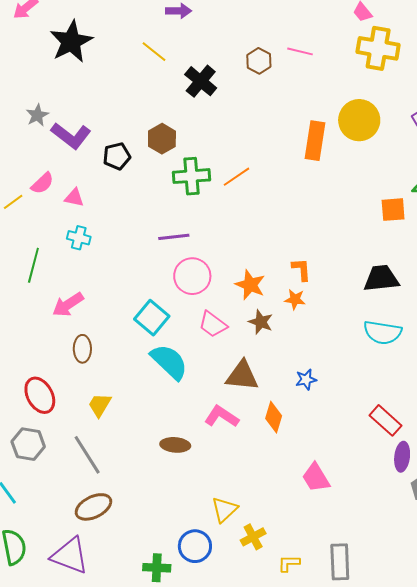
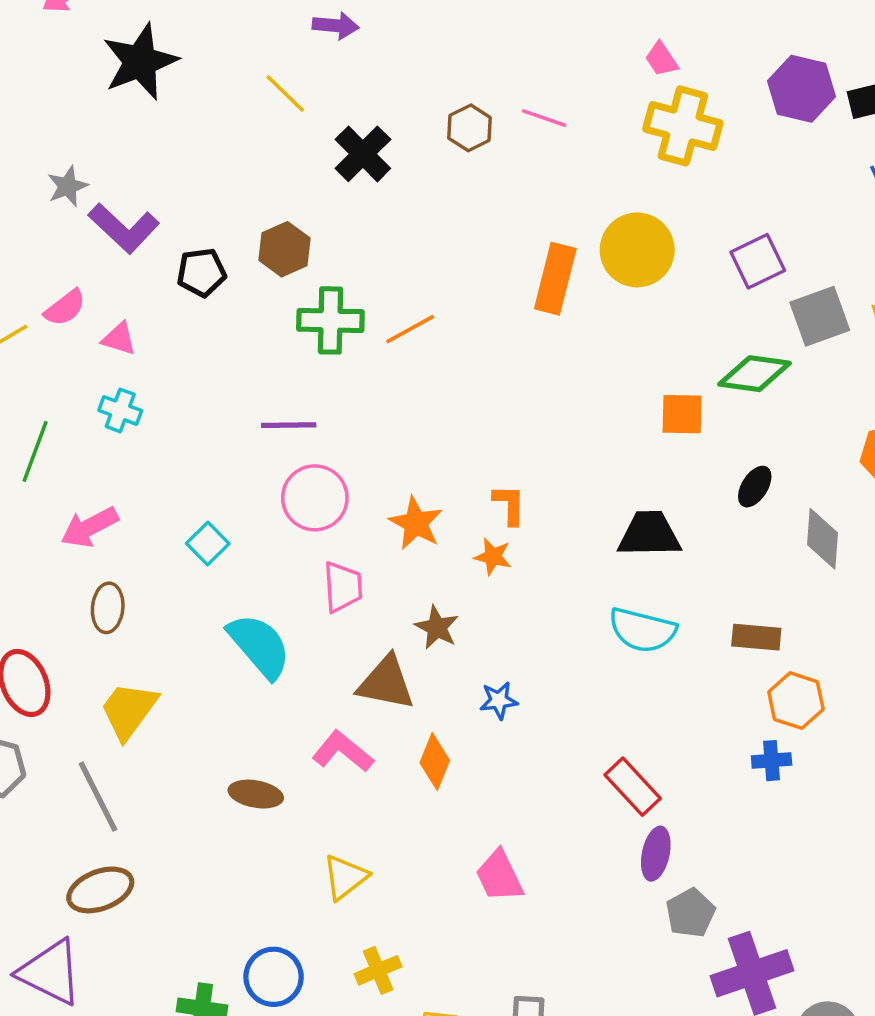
cyan square: (152, 318) -> (208, 544), moved, size x0.7
brown star: (261, 322) -> (437, 627), moved
pink trapezoid: (213, 324) -> (343, 587), turned -136
yellow trapezoid: (100, 405) -> (129, 710), size x1.4
yellow triangle: (224, 510) -> (345, 877), moved

